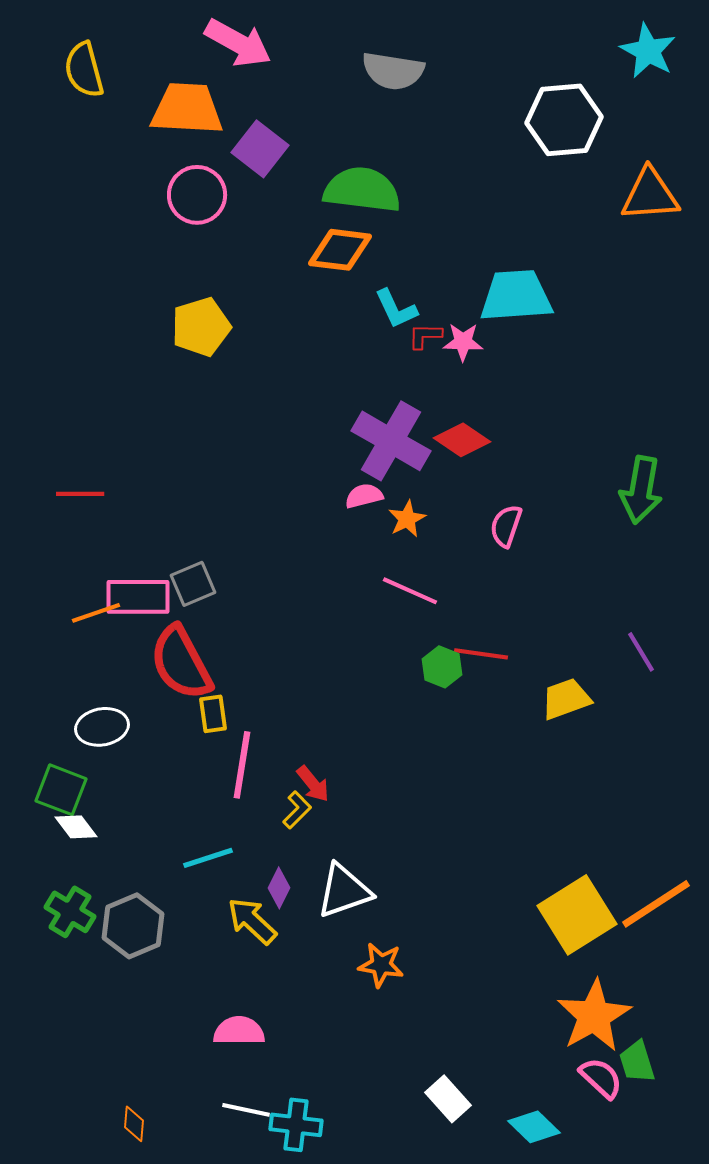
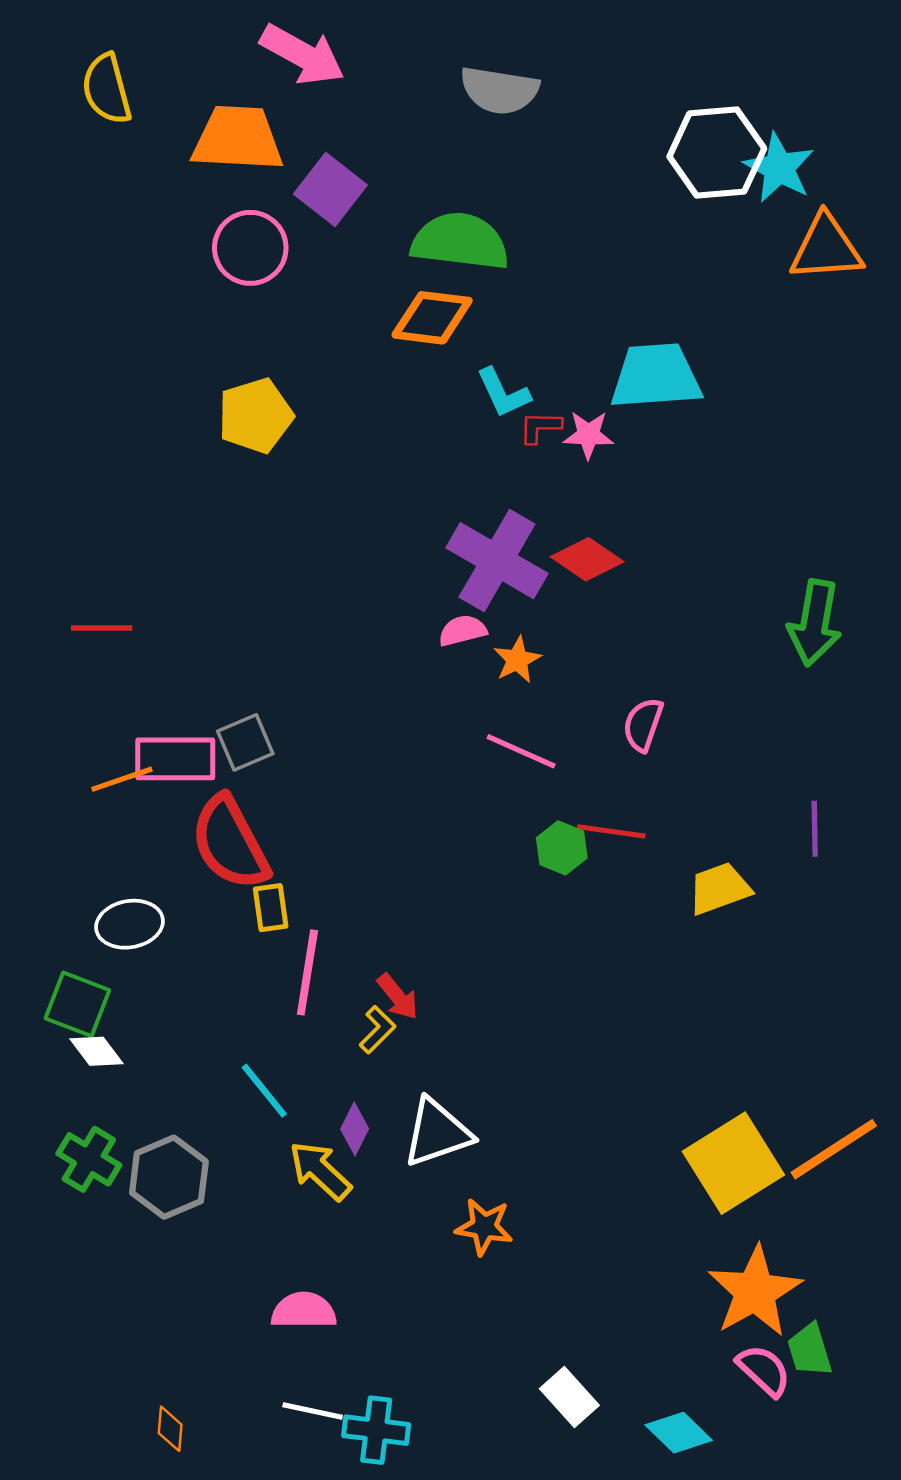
cyan star: (648, 51) -> (779, 168), moved
pink semicircle: (506, 526) -> (643, 725), moved
purple line: (641, 652) -> (815, 829), turned 30
cyan line: (208, 858) -> (264, 1091), turned 69

